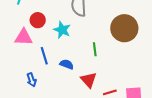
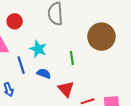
red circle: (38, 20) -> (15, 21), moved
cyan star: (62, 30) -> (38, 49), moved

